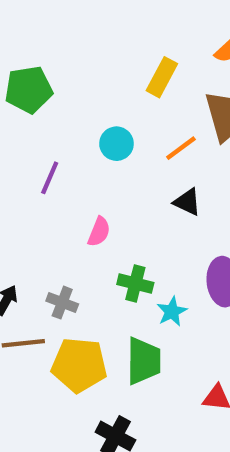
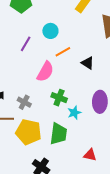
cyan circle: (116, 144) -> (50, 31), moved
orange line: (181, 148) -> (63, 52), moved
pink semicircle: (99, 232) -> (45, 72), size x1.5

